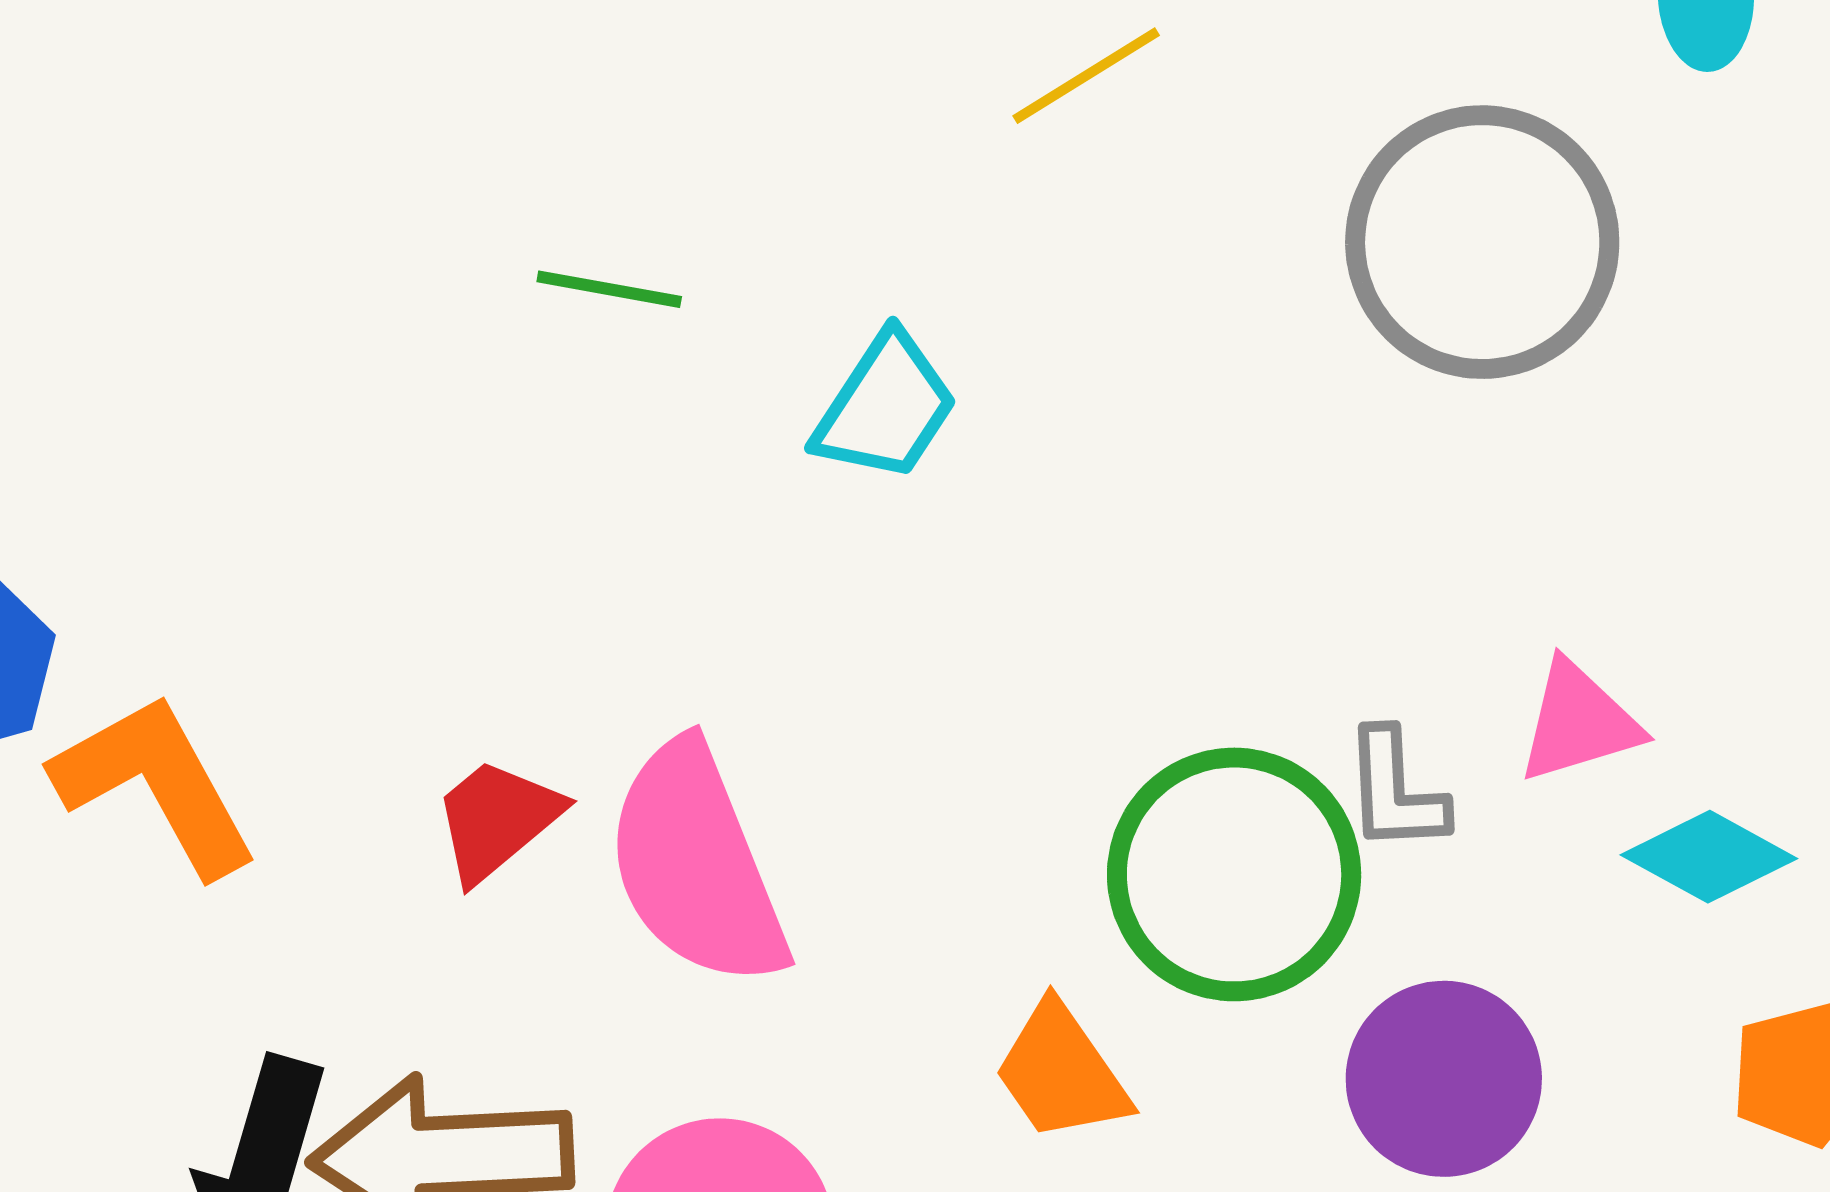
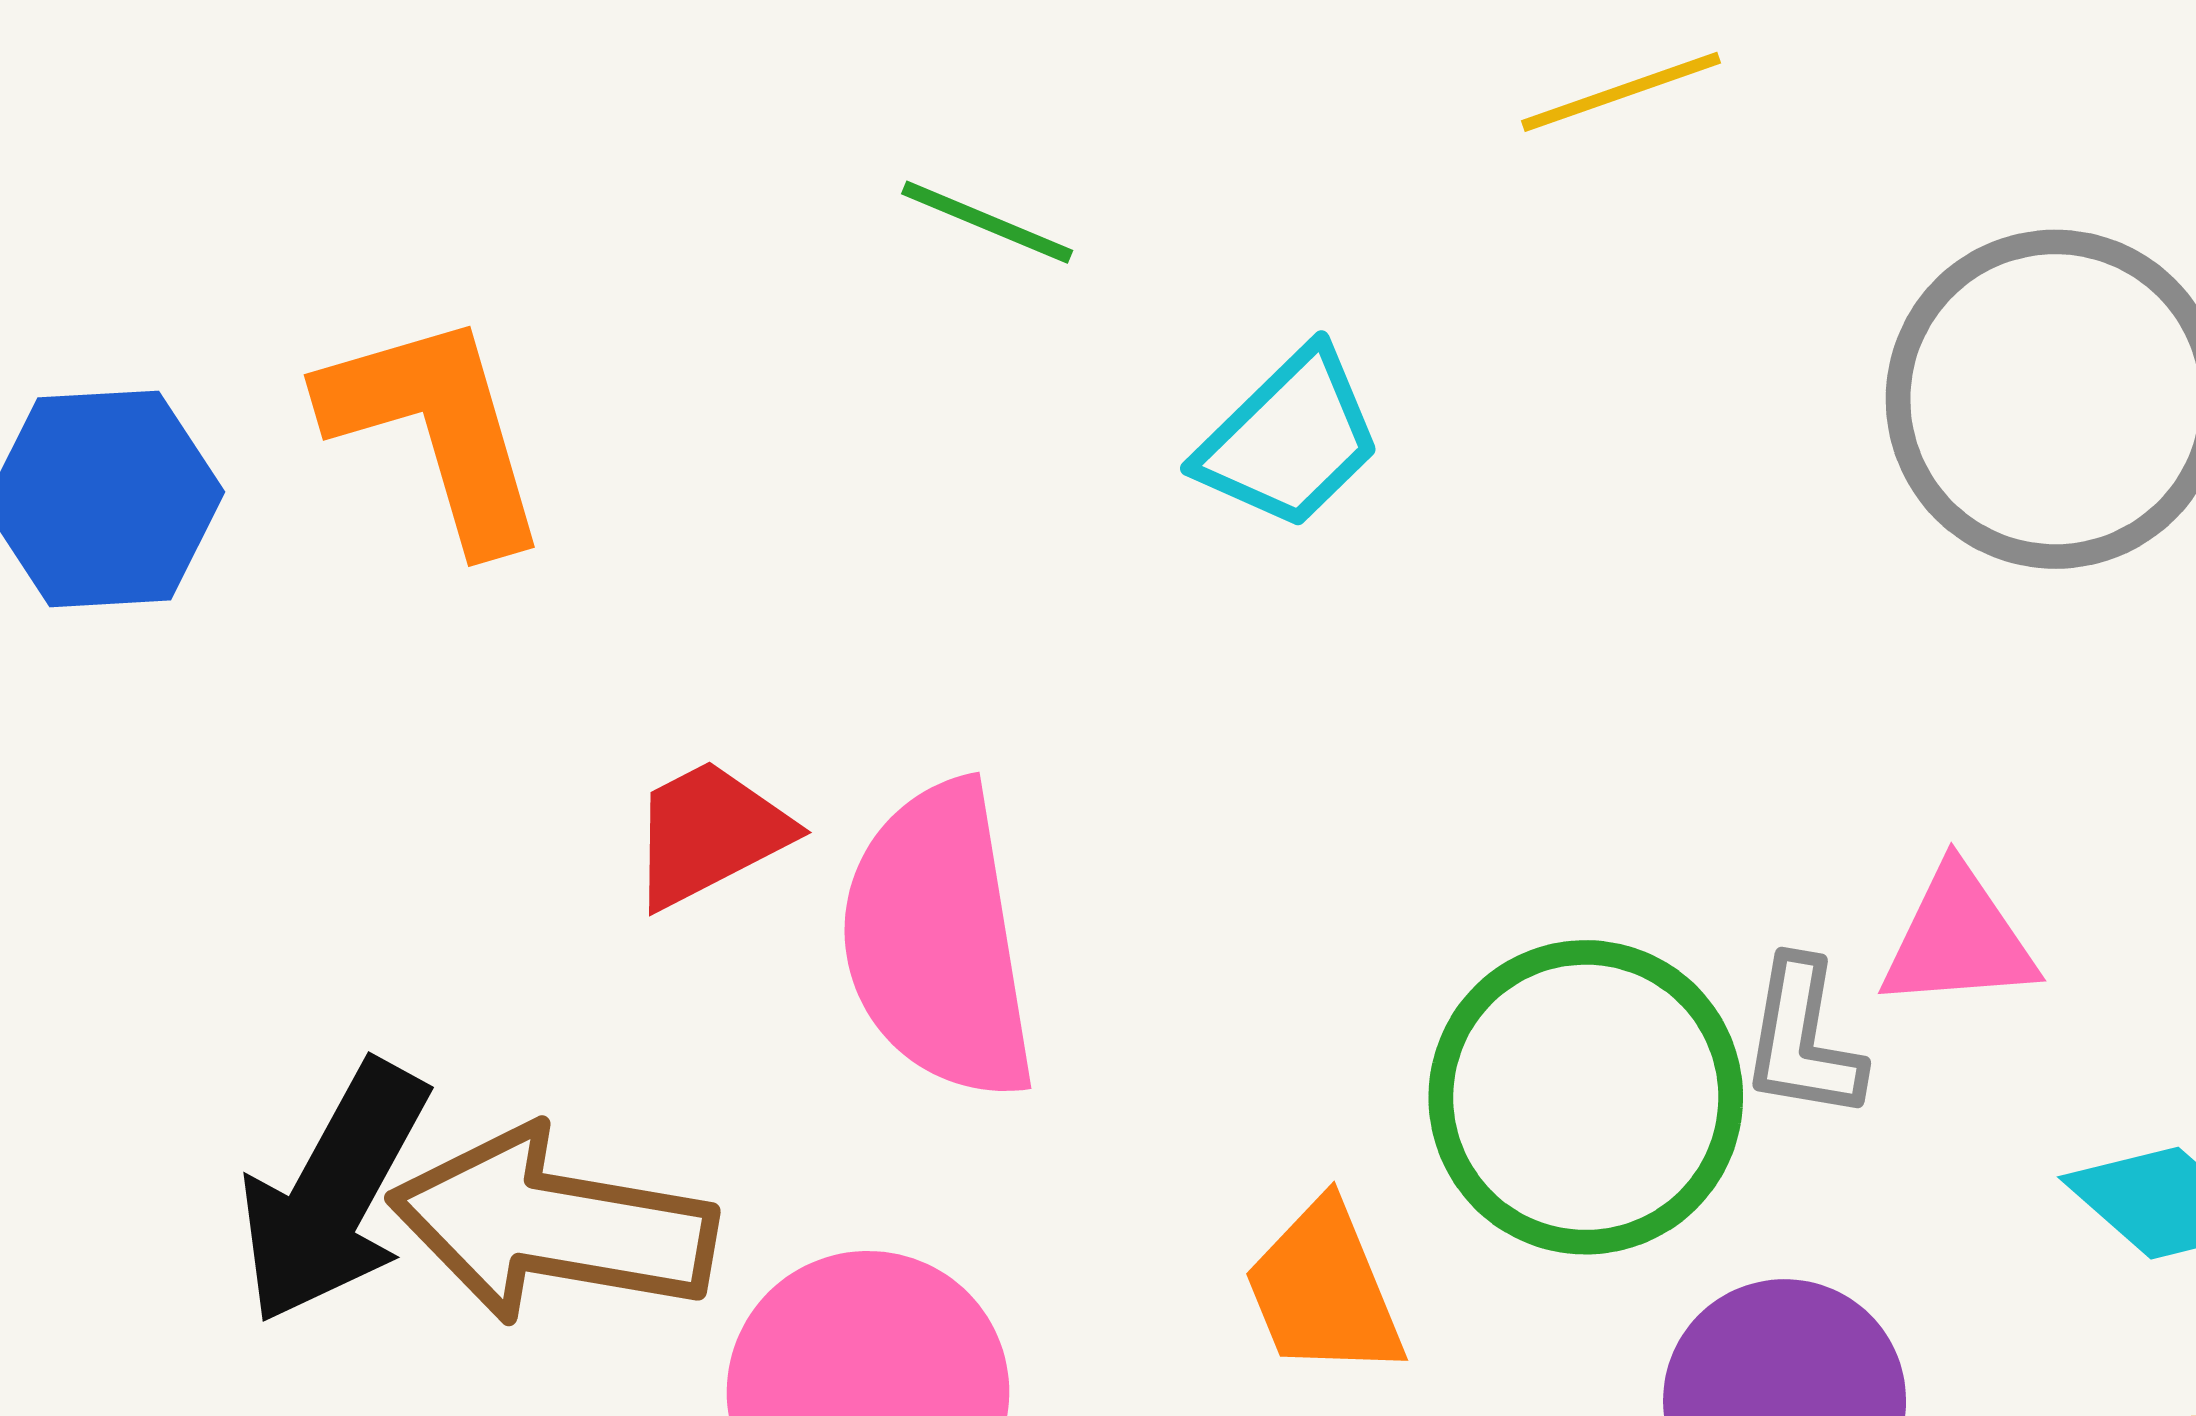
pink triangle: (1579, 722) -> (1958, 939), moved
orange L-shape: (156, 784) -> (436, 430), moved

